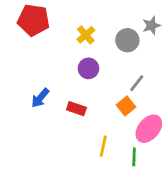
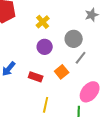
gray circle: (127, 40) -> (74, 39), moved
orange square: (126, 106) -> (62, 72), moved
yellow line: (103, 146) -> (46, 105), moved

